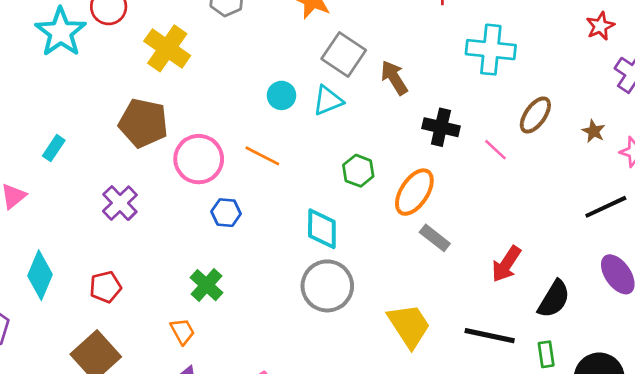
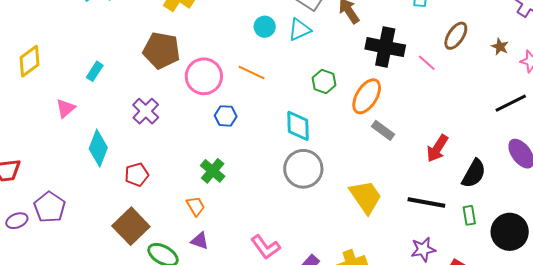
black cross: (441, 127) -> (385, 47), size x1.4
cyan diamond: (40, 275) -> (98, 148), moved

